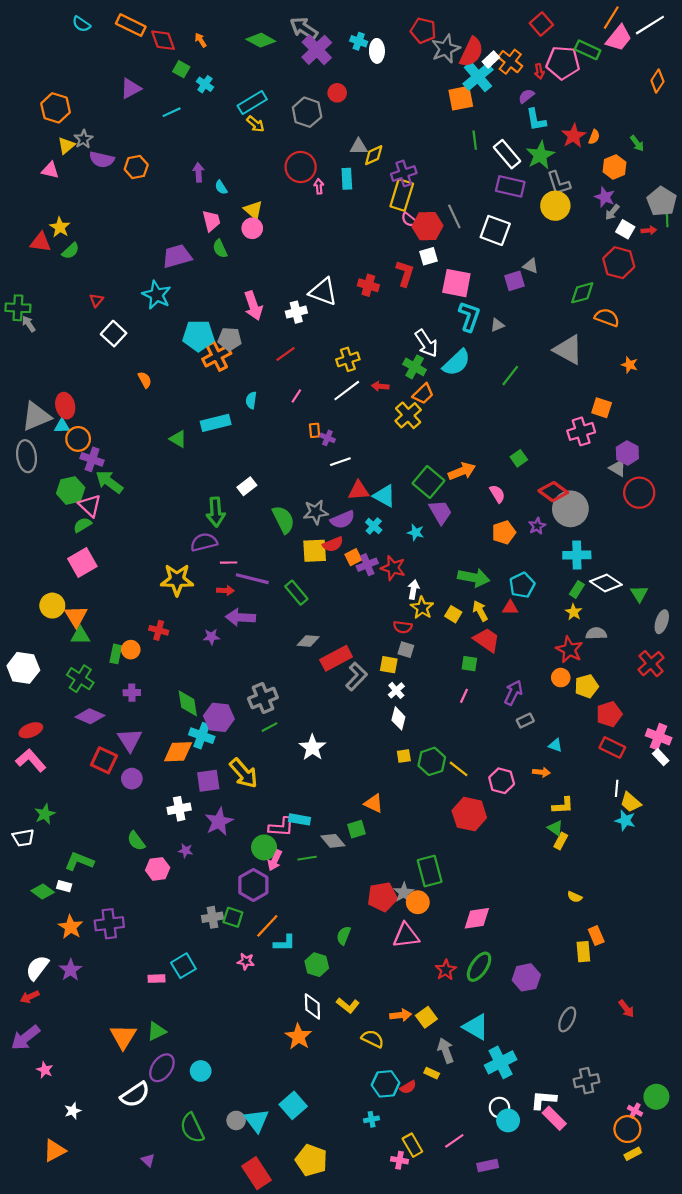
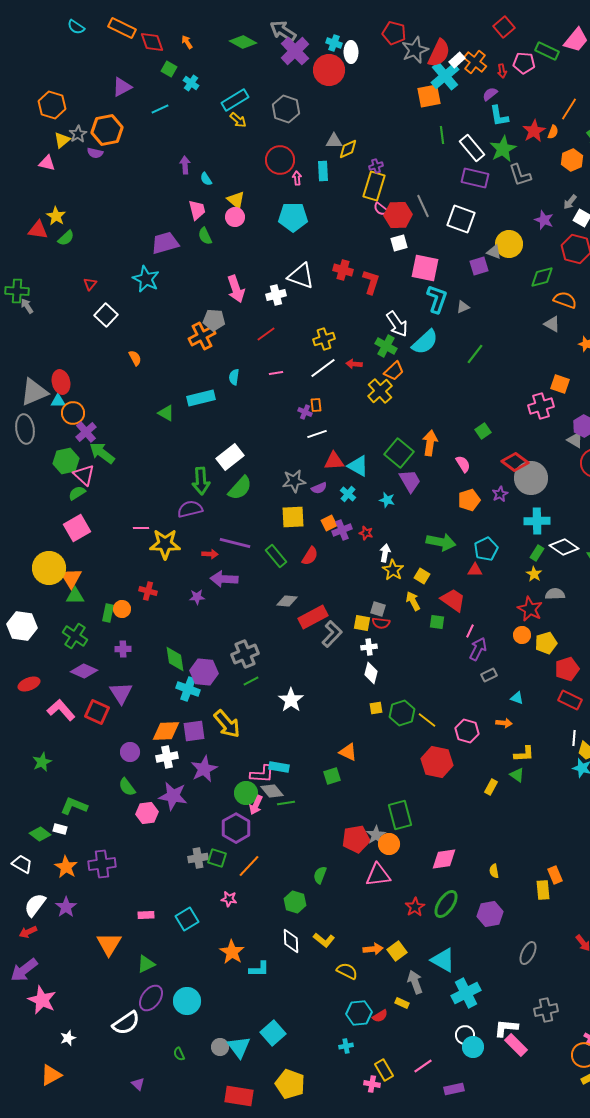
orange line: (611, 18) -> (569, 109), moved
pink pentagon: (563, 63) -> (524, 63), size x0.7
red circle: (337, 93) -> (329, 70), moved, size x1.8
purple semicircle: (102, 159) -> (95, 153), size x0.7
orange hexagon: (136, 167) -> (107, 130), moved, size x1.4
purple cross: (404, 173) -> (376, 166), size x0.6
purple star: (605, 197) -> (544, 220), moved
yellow circle: (555, 206) -> (509, 244), moved
red L-shape: (405, 273) -> (371, 282), moved
cyan pentagon: (198, 336) -> (293, 217), moved
gray triangle: (568, 350) -> (552, 324), moved, size x0.6
pink line: (296, 396) -> (276, 373), turned 48
orange rectangle: (315, 430) -> (316, 405), moved
purple cross: (92, 459) -> (86, 432), turned 30
orange arrow: (462, 471) -> (430, 443), turned -60
white rectangle: (247, 486) -> (230, 457), size x1.5
green semicircle: (283, 520) -> (240, 488), moved, turned 68
purple semicircle: (343, 520) -> (319, 488), size x0.7
red semicircle: (333, 544) -> (310, 556), moved, turned -36
pink line: (229, 563) -> (141, 528), moved
red star: (393, 568) -> (366, 533), size x0.6
yellow circle: (52, 606) -> (49, 568), size x1.4
yellow arrow: (480, 611) -> (413, 601), moved
red semicircle: (403, 627) -> (381, 623), moved
white cross: (396, 690) -> (369, 647), turned 35
pink line: (464, 696) -> (470, 631), moved
orange diamond: (178, 752) -> (166, 731), moved
pink L-shape: (31, 760) -> (61, 710), moved
purple circle: (132, 779) -> (130, 752), moved
white trapezoid: (23, 838) -> (22, 864), moved, turned -140
gray diamond: (333, 841) -> (272, 791), moved
yellow rectangle: (561, 841) -> (491, 787), moved
purple star: (186, 851) -> (173, 796), size x2.0
yellow semicircle: (575, 897) -> (494, 871), moved, turned 56
cyan L-shape: (284, 943) -> (259, 969), moved
cyan square: (183, 966) -> (187, 919), moved
orange triangle: (123, 1037) -> (109, 944), moved
orange star: (298, 1037) -> (232, 952), moved
pink star: (45, 1070) -> (42, 1000), size x1.8
cyan circle: (201, 1071) -> (187, 1001), size x1.4
green semicircle: (192, 1128) -> (179, 1054), size x0.5
red rectangle: (257, 1173) -> (239, 1096), turned -48

